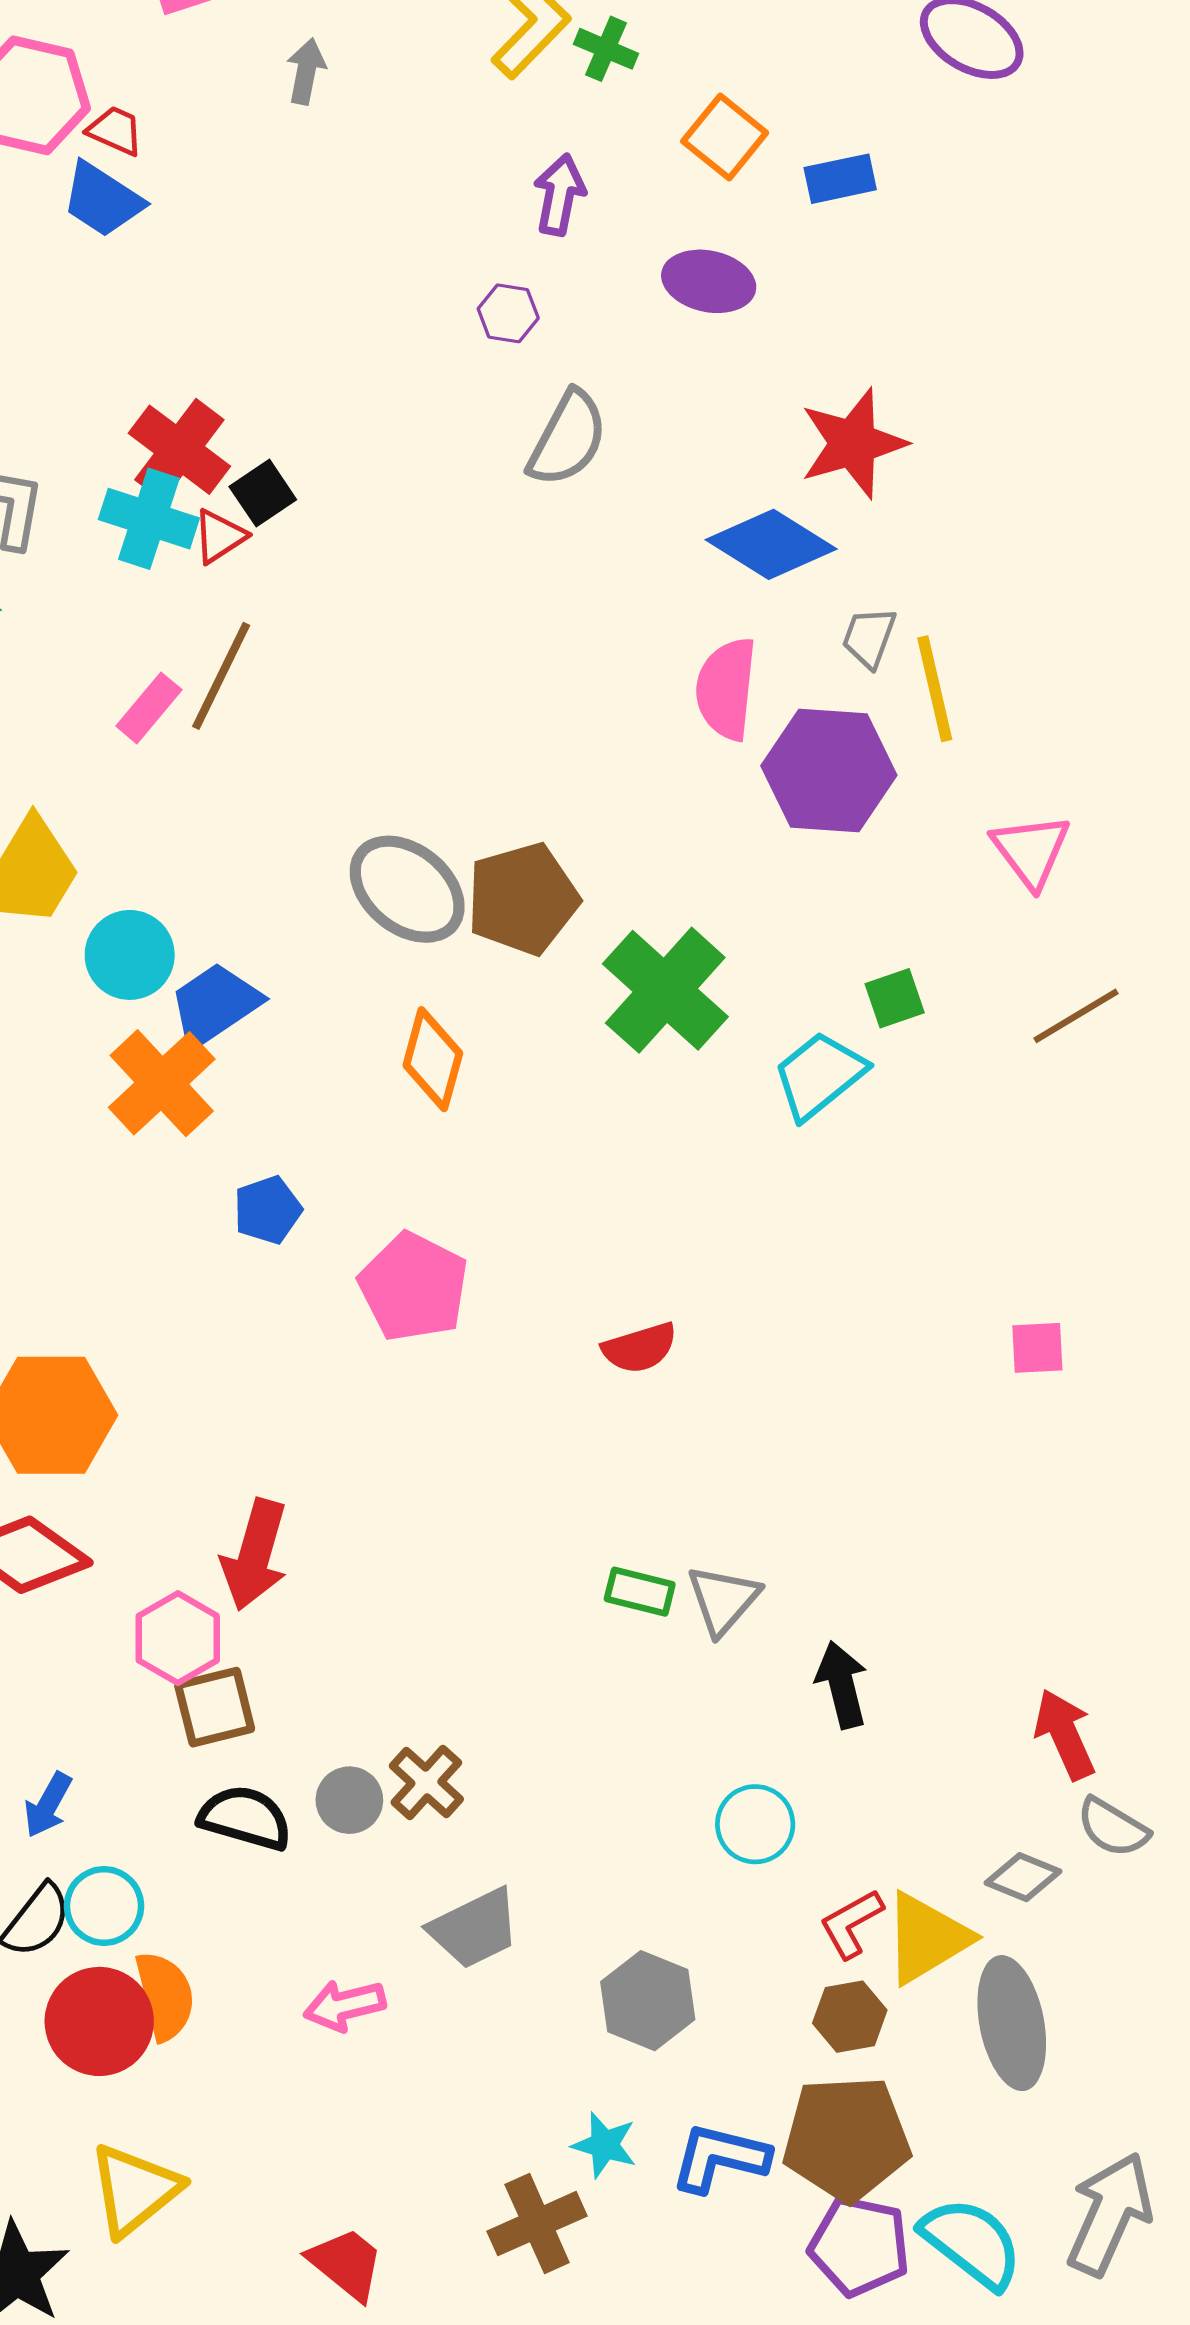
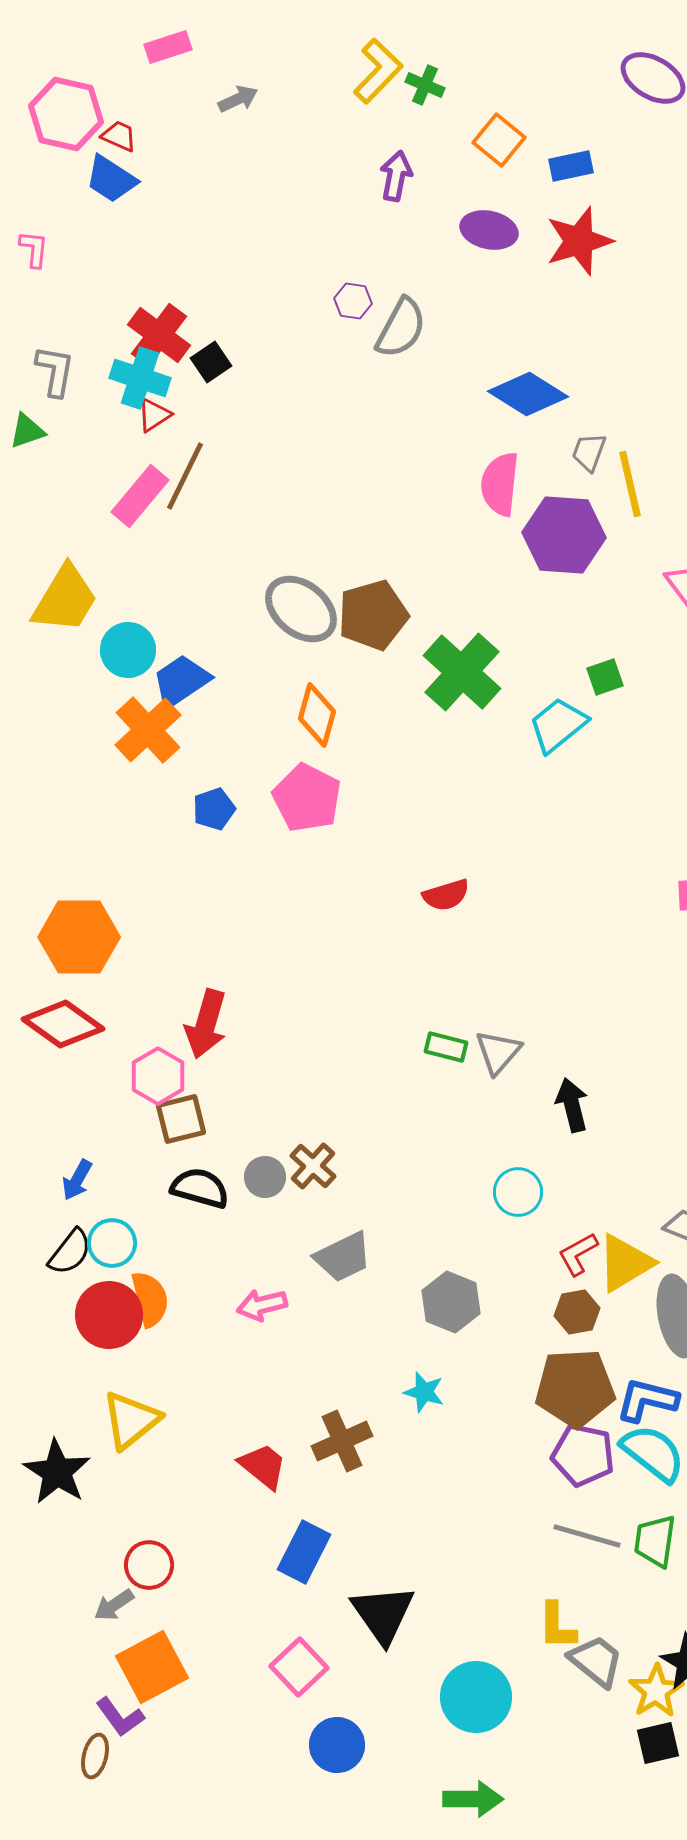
gray arrow: (306, 71) -> (238, 99), turned 54
purple hexagon: (508, 313) -> (353, 301), moved
red star: (853, 443) -> (579, 241), moved
red triangle: (219, 536) -> (154, 415), moved
pink rectangle: (149, 708) -> (140, 496), size x1.4
pink pentagon: (414, 1287) -> (307, 798), moved
blue L-shape: (720, 2158) -> (647, 1400), moved
brown cross: (537, 2224) -> (342, 1441), moved

